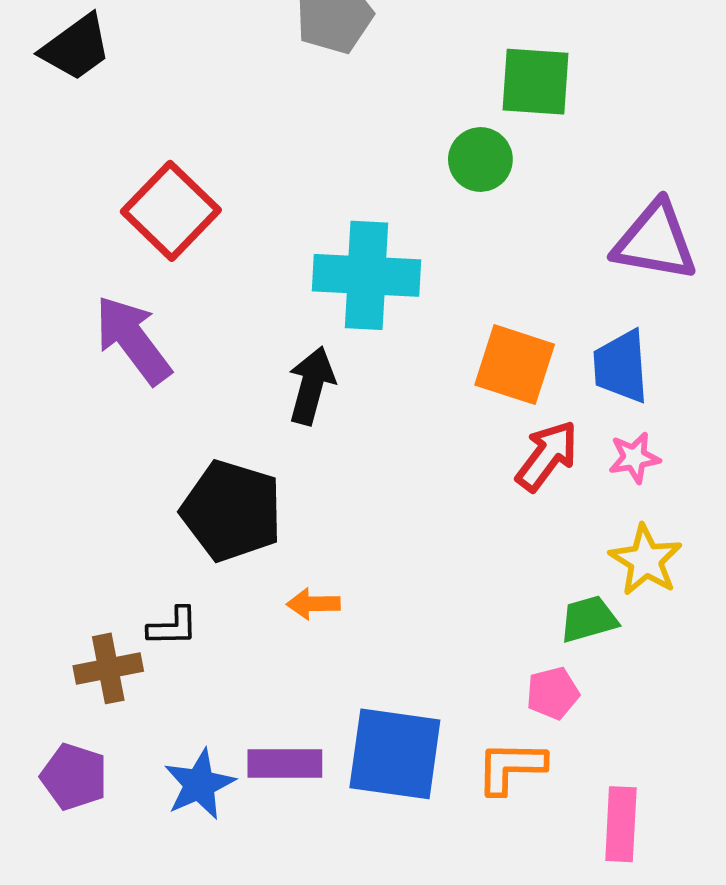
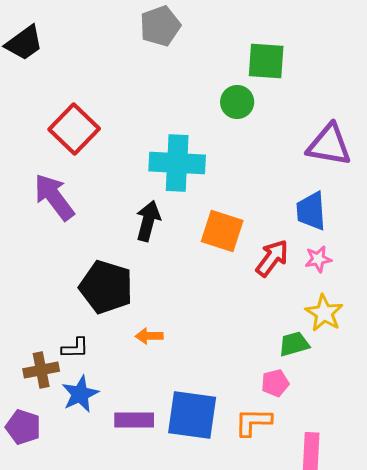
orange square: (515, 365) -> (222, 231), moved
blue star: (199, 784) -> (80, 394), moved

